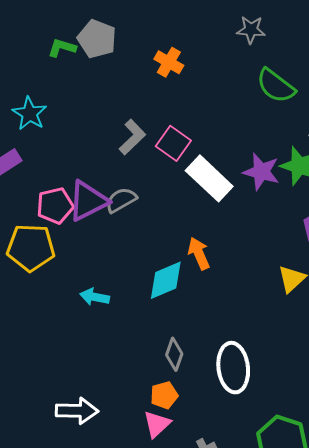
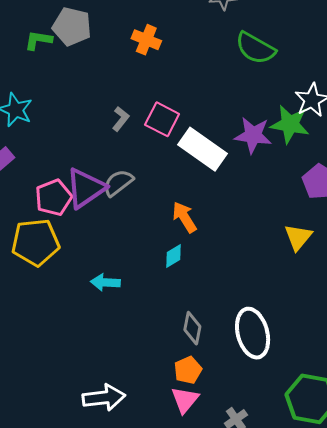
gray L-shape: (132, 137) -> (121, 119), size x0.7
orange arrow: (199, 253) -> (184, 217), moved
cyan diamond: (166, 280) -> (174, 256), size x0.6

